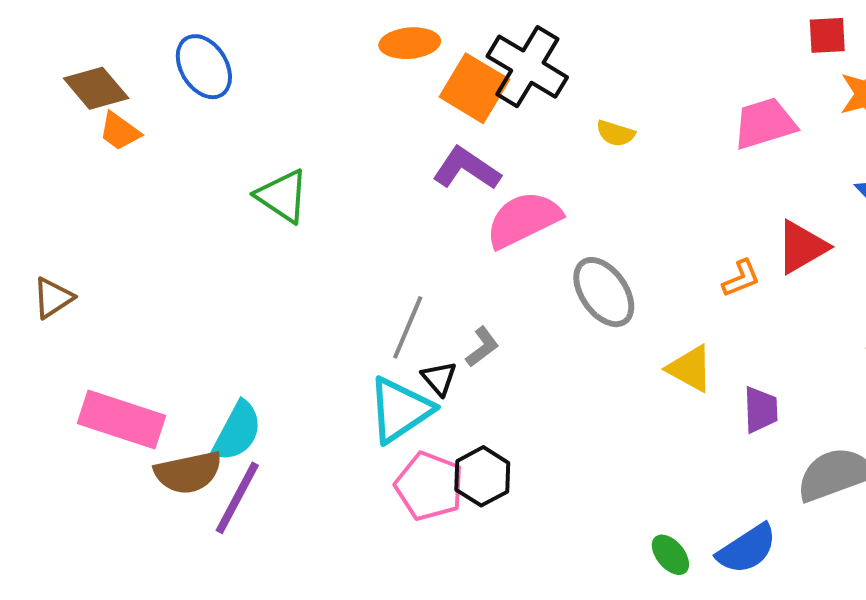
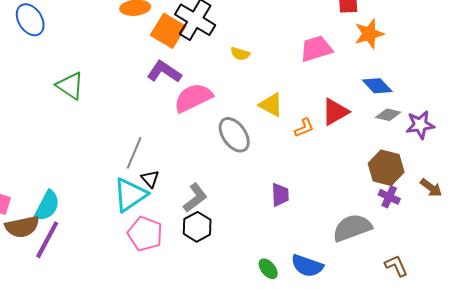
gray L-shape: (482, 347) -> (195, 198), moved, size x1.4
yellow triangle: (690, 369) -> (271, 105), moved
purple trapezoid: (761, 410) -> (280, 195), moved
black hexagon: (482, 476) -> (197, 227), moved
blue semicircle: (747, 549) -> (307, 266), turned 52

